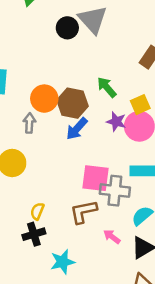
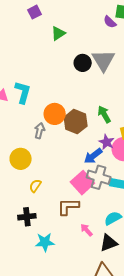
blue arrow: (77, 129) -> (93, 156), moved
pink square: (96, 178) -> (82, 183), turned 30
gray cross: (115, 191) -> (99, 177), moved
yellow semicircle: (37, 211) -> (35, 186), moved

